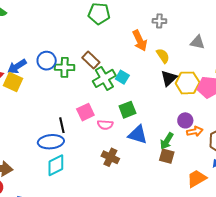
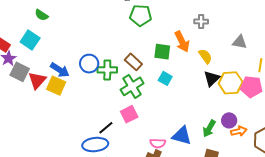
blue arrow: (17, 66) -> (60, 70), turned -114
green cross: (104, 78) -> (132, 86), moved
green square: (127, 110) -> (162, 52), moved, turned 30
black line: (62, 125) -> (106, 128), turned 63
pink semicircle: (105, 125) -> (158, 143), moved
green arrow: (167, 141) -> (209, 129), moved

